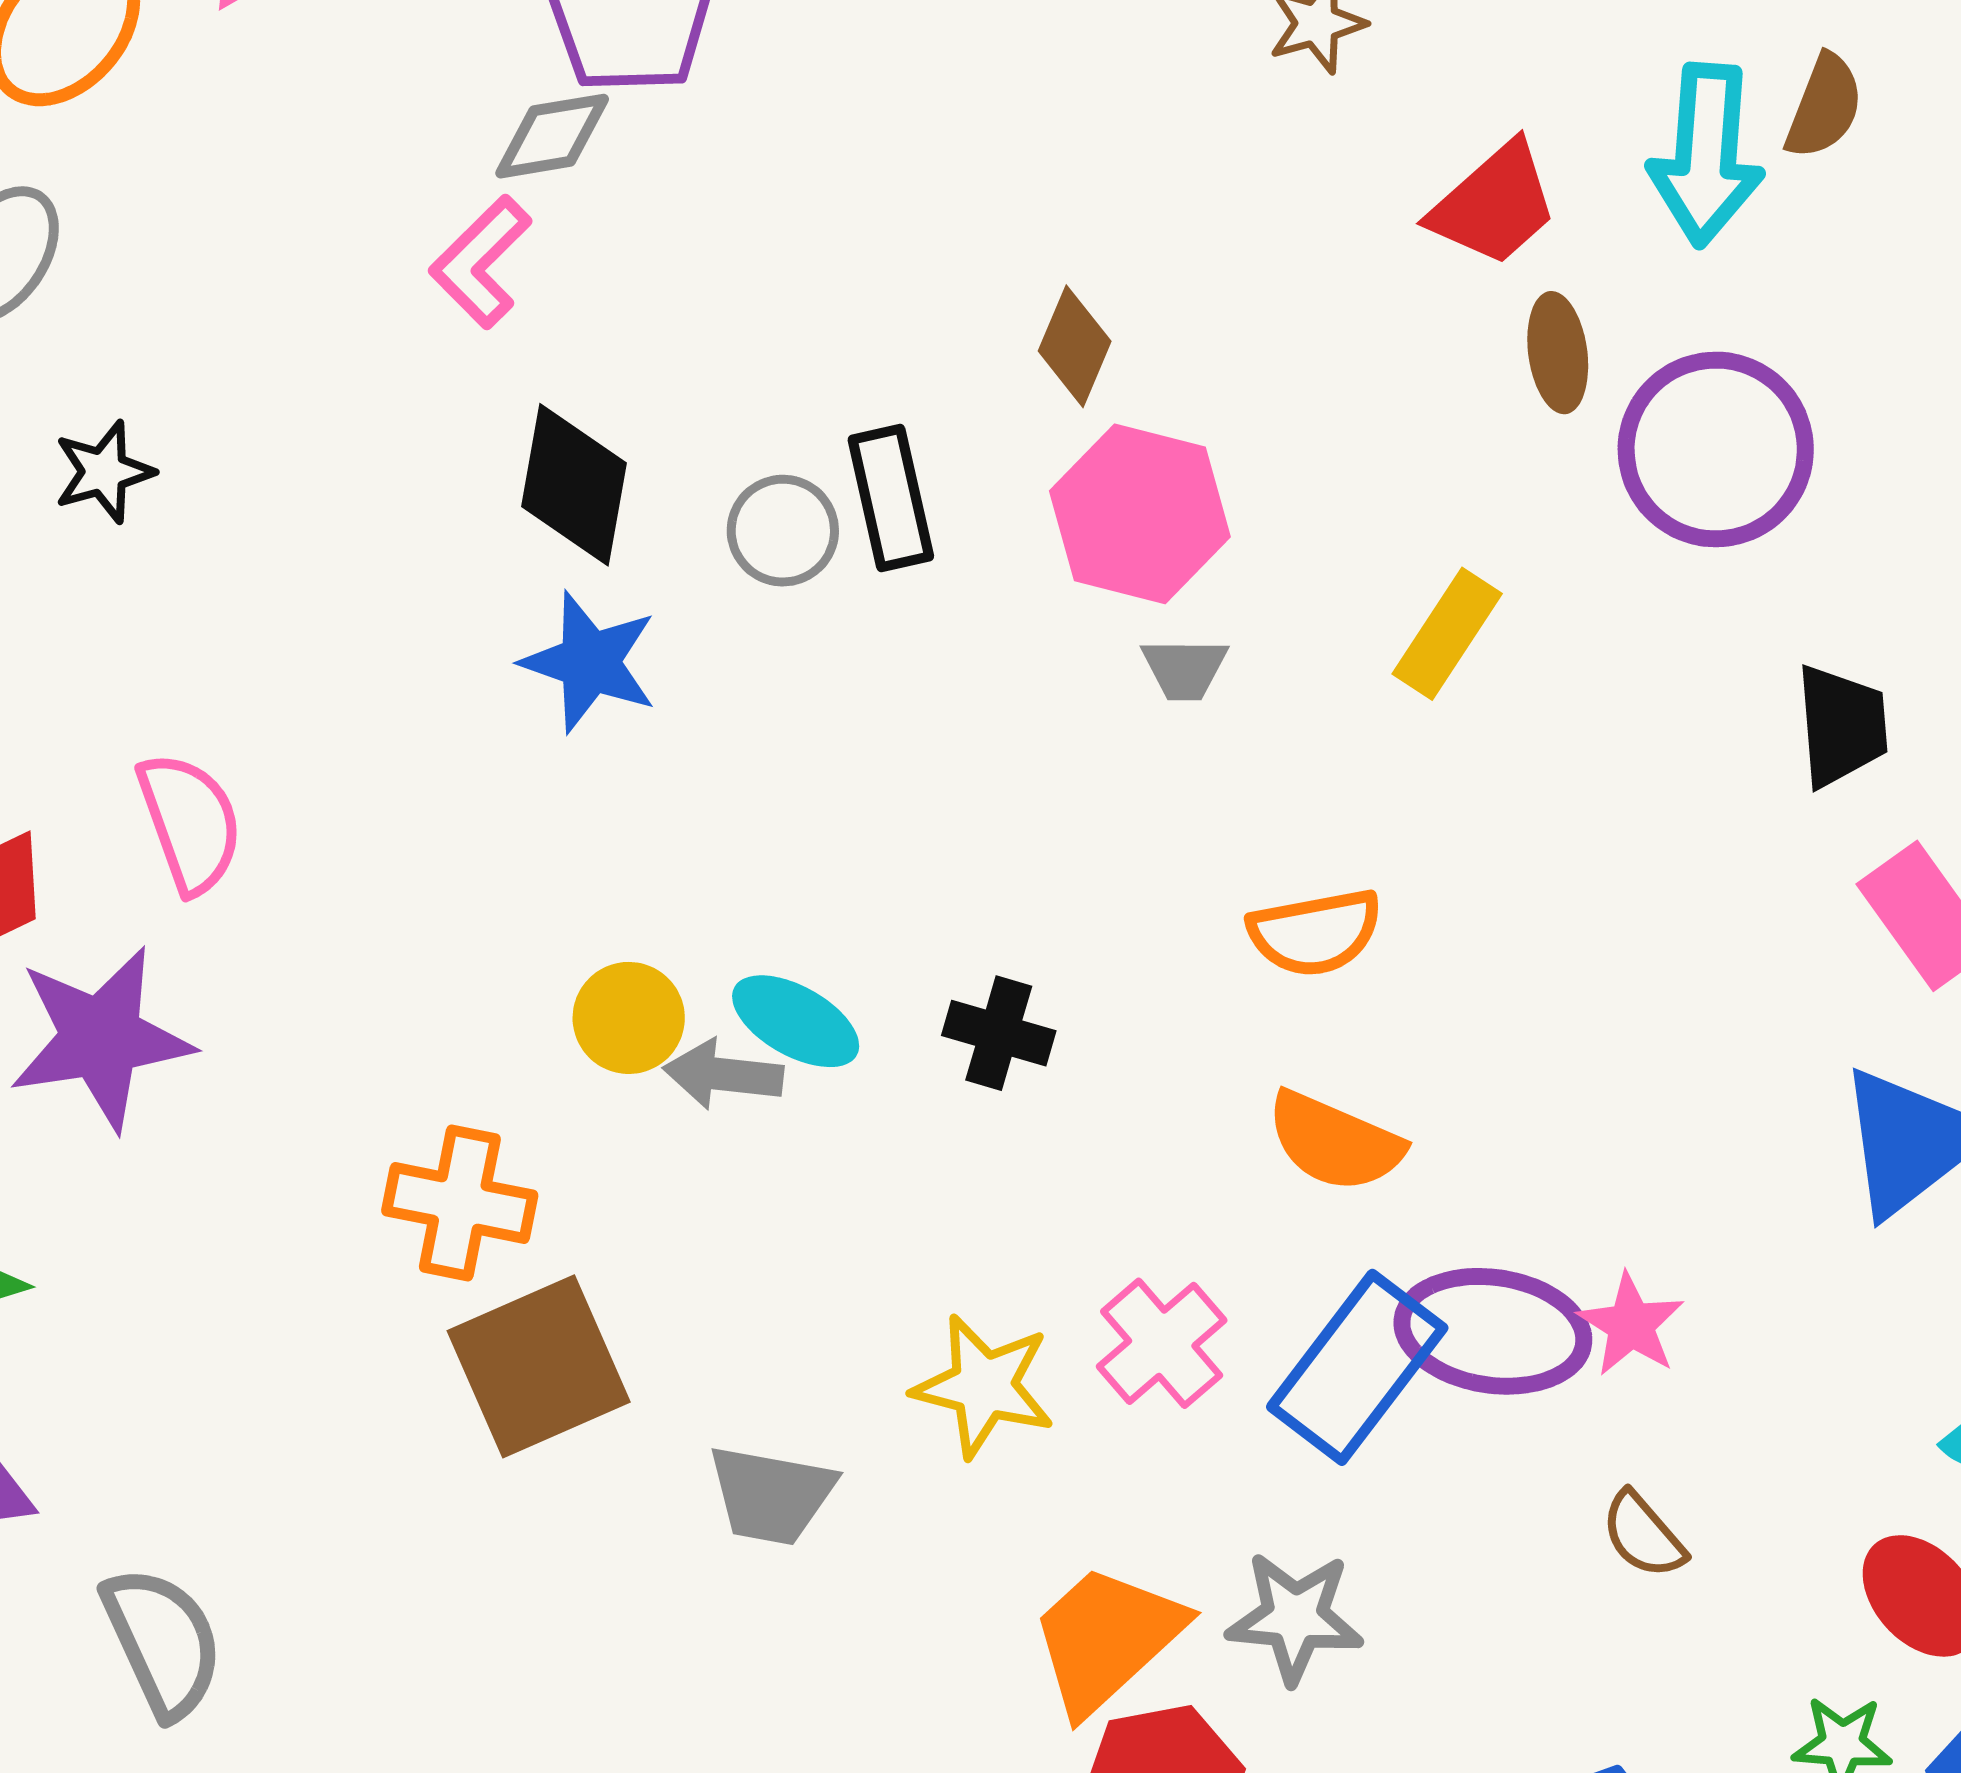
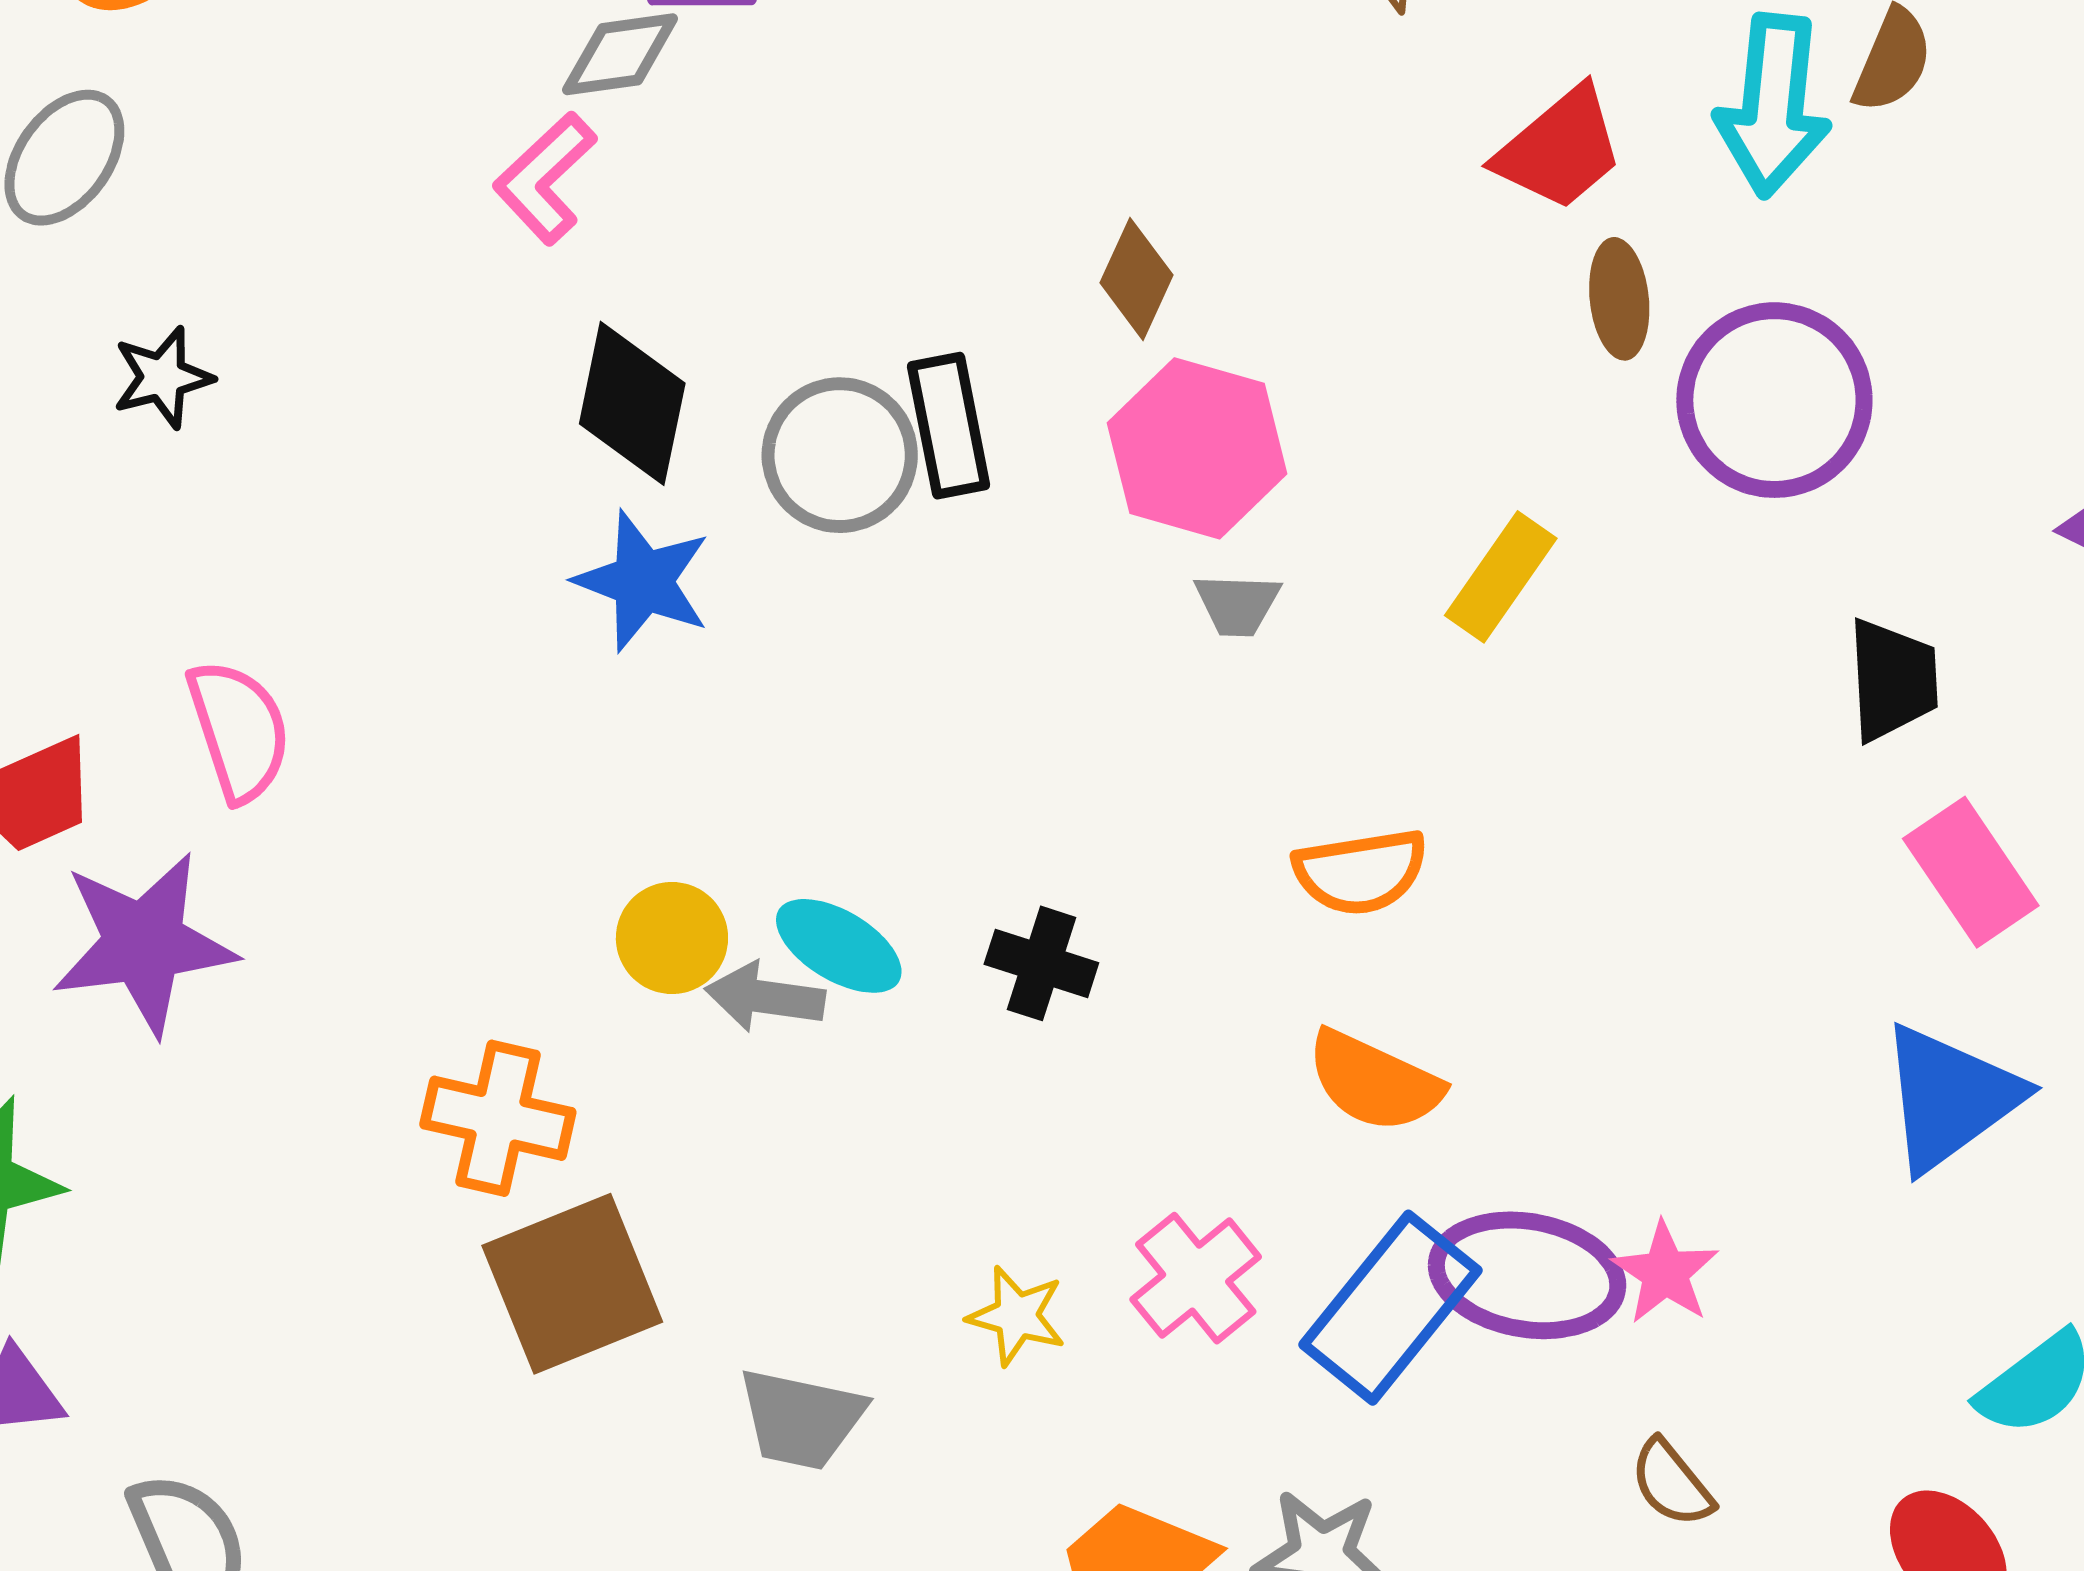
gray circle: (783, 531) -> (840, 455), size x1.4
yellow star: (984, 1386) -> (1017, 1316), size x0.7

